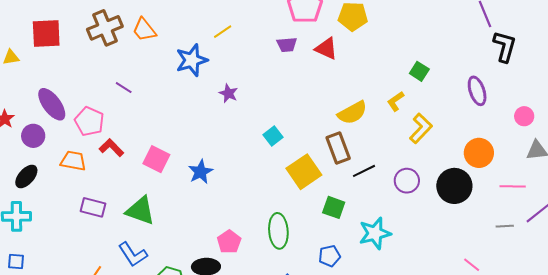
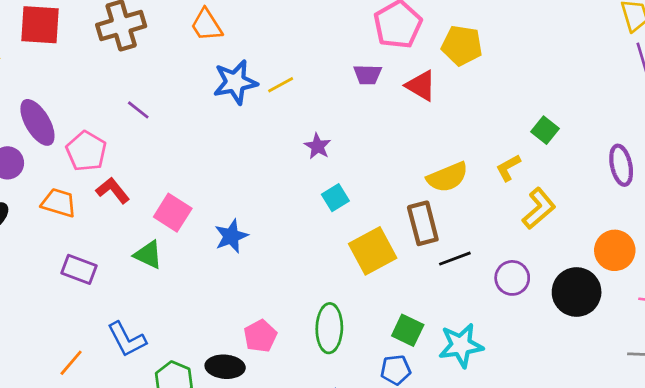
orange trapezoid: (144, 30) -> (207, 25), moved
yellow line: (223, 32) -> (281, 85), moved
purple star: (228, 93) -> (318, 146), moved
green square: (334, 207) -> (408, 330), moved
green triangle: (140, 211) -> (148, 255), moved, size x0.7

